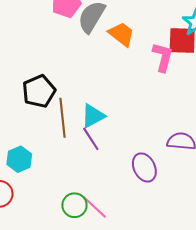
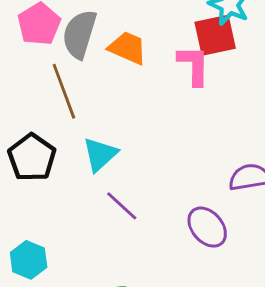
cyan triangle: (93, 116) -> (100, 154), moved
brown line: (62, 118) -> (64, 91), moved

